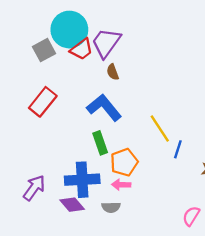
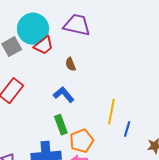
purple trapezoid: (106, 43) -> (77, 25), moved, turned 68
blue L-shape: (104, 108) -> (64, 95), size x0.7
yellow line: (160, 129) -> (111, 112), turned 45

